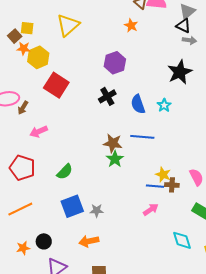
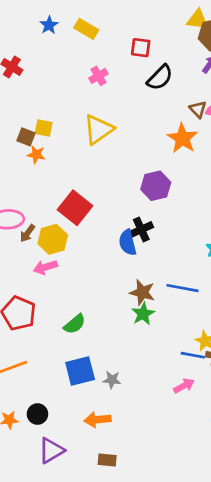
orange star: (131, 25) -> (182, 138), size x1.6
brown square: (15, 36) -> (26, 137), turned -32
yellow hexagon: (38, 57) -> (53, 239), moved
blue semicircle: (138, 104) -> (128, 243), moved

